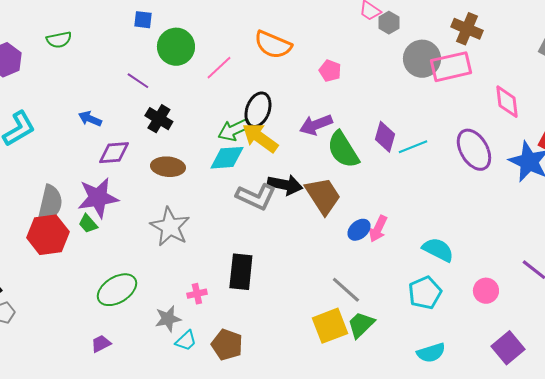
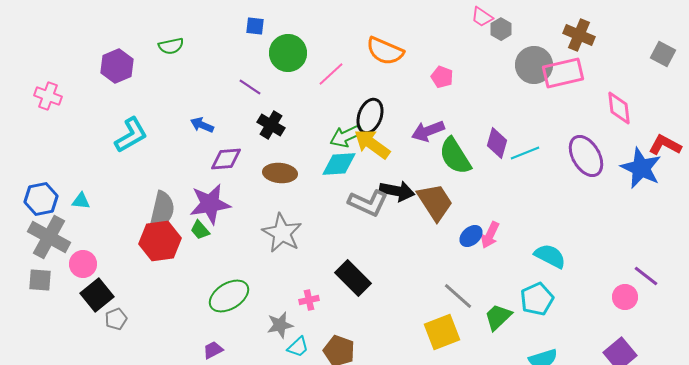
black rectangle: (241, 272) -> (353, 278), turned -51
pink circle: (486, 291) -> (625, 297), moved
green trapezoid: (361, 325) -> (498, 317), moved

